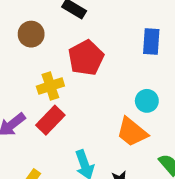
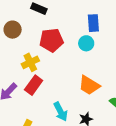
red pentagon: (86, 58) -> (51, 40), turned 30
cyan circle: (147, 101) -> (86, 43), moved

